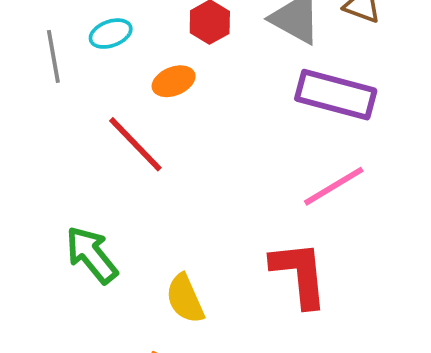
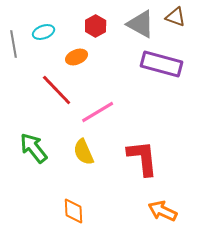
pink line: (334, 186) -> (98, 112), moved
yellow semicircle: (185, 299) -> (84, 152), moved

